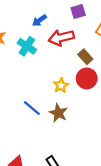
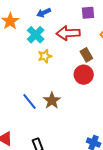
blue arrow: (39, 20) -> (44, 13), moved
yellow star: (61, 86) -> (45, 56), moved
blue line: (32, 108) -> (29, 102), moved

